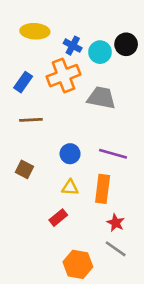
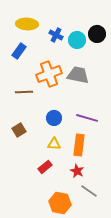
orange cross: (64, 76) -> (49, 74), moved
blue rectangle: (23, 82) -> (19, 51), moved
brown square: (24, 169) -> (19, 130), turned 32
red star: (116, 223) -> (77, 171), moved

